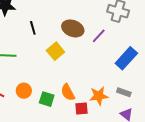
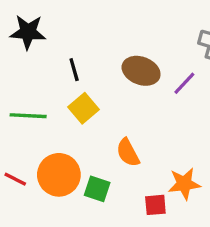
yellow square: (55, 51) -> (83, 108), moved
orange circle: (24, 91) -> (59, 175), size x1.6
orange semicircle: (68, 92) -> (128, 153), moved

